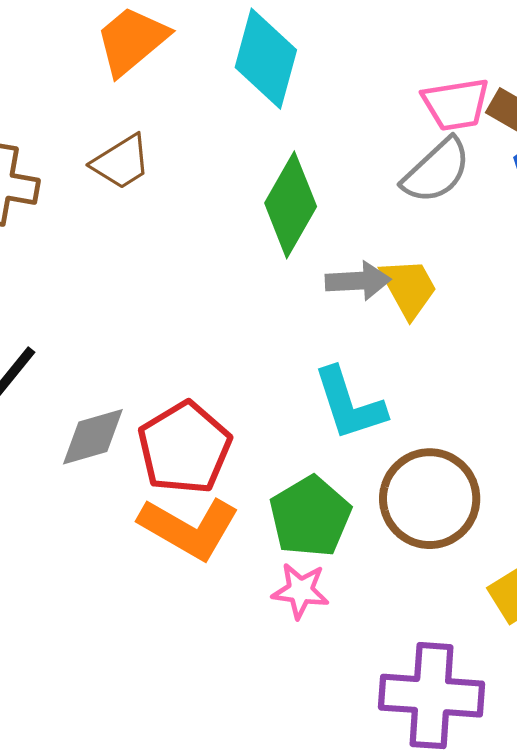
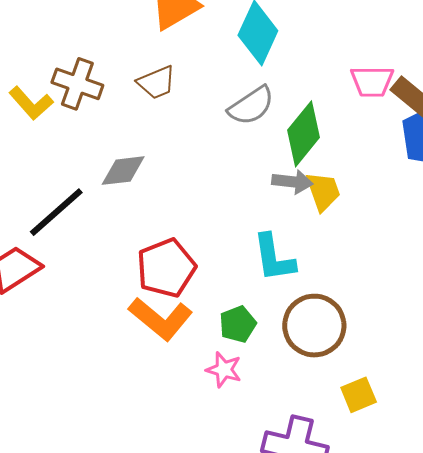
gray semicircle: (437, 171) -> (251, 106), moved
green diamond: (291, 205) -> (304, 134), moved
gray diamond: (93, 437) -> (123, 171), moved
green pentagon: (310, 516) -> (238, 324), size x0.7

